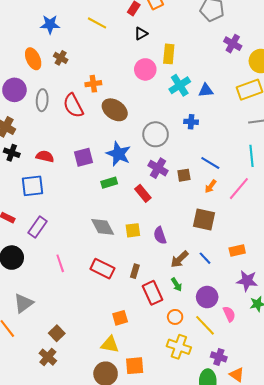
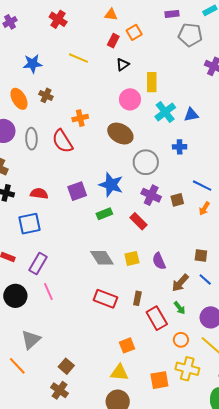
brown ellipse: (115, 110) -> (120, 134), moved
brown square: (204, 219) -> (201, 256), moved, size x0.6
pink line: (60, 263) -> (48, 291), moved
orange square: (135, 366) -> (159, 380), moved

